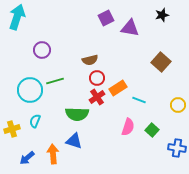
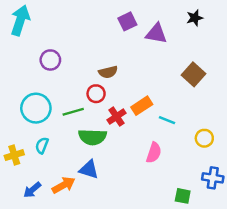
red circle: (97, 78) -> (96, 94), moved
green line: (55, 81) -> (73, 112), moved
yellow circle: (178, 105) -> (204, 138), moved
green square: (152, 130) -> (183, 196), moved, turned -32
orange arrow: (53, 154) -> (64, 185), turned 66

